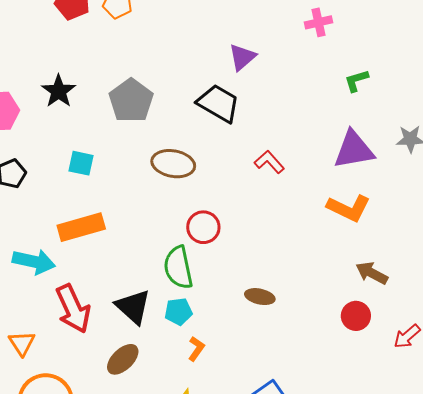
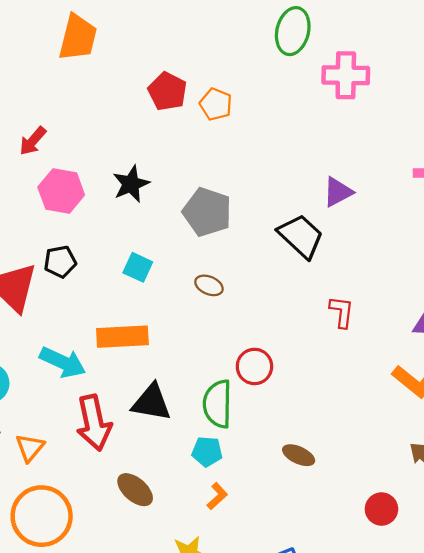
gray pentagon: (131, 101) -> (207, 212), turned -30
red L-shape: (269, 162) -> (342, 312), turned 36
brown ellipse: (173, 164) -> (209, 285), moved, size x0.6
black triangle: (133, 307) -> (151, 402), moved, turned -45
red circle: (356, 316) -> (381, 509), moved
brown ellipse: (123, 359) -> (135, 490), turned 72

